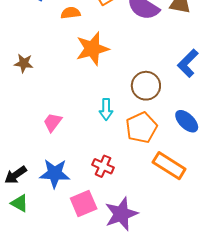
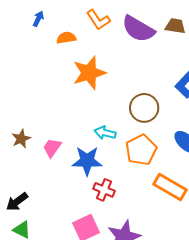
brown star: (24, 63) -> (21, 139), moved, turned -30
cyan arrow: (106, 109) -> (105, 133), turned 105
blue star: (55, 173) -> (87, 161), moved

